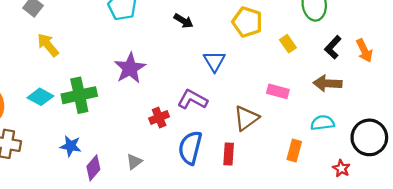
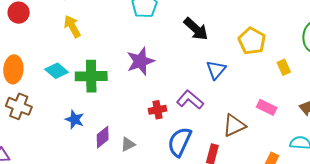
black arrow: (184, 21) -> (196, 29), size x1.5
purple diamond: (93, 168) -> (103, 137), moved

